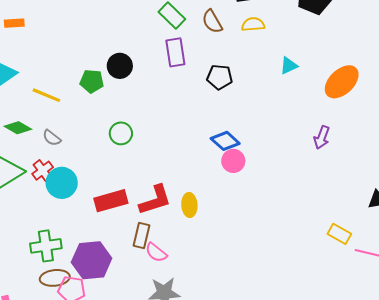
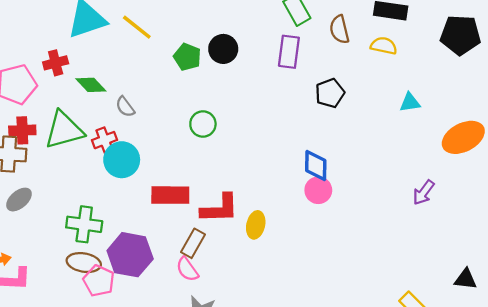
black pentagon: (220, 77) -> (330, 93), turned 30
yellow line: (46, 95) -> (137, 27), moved
blue diamond: (225, 141) -> (316, 166), turned 32
pink semicircle: (156, 252) -> (187, 269), moved

